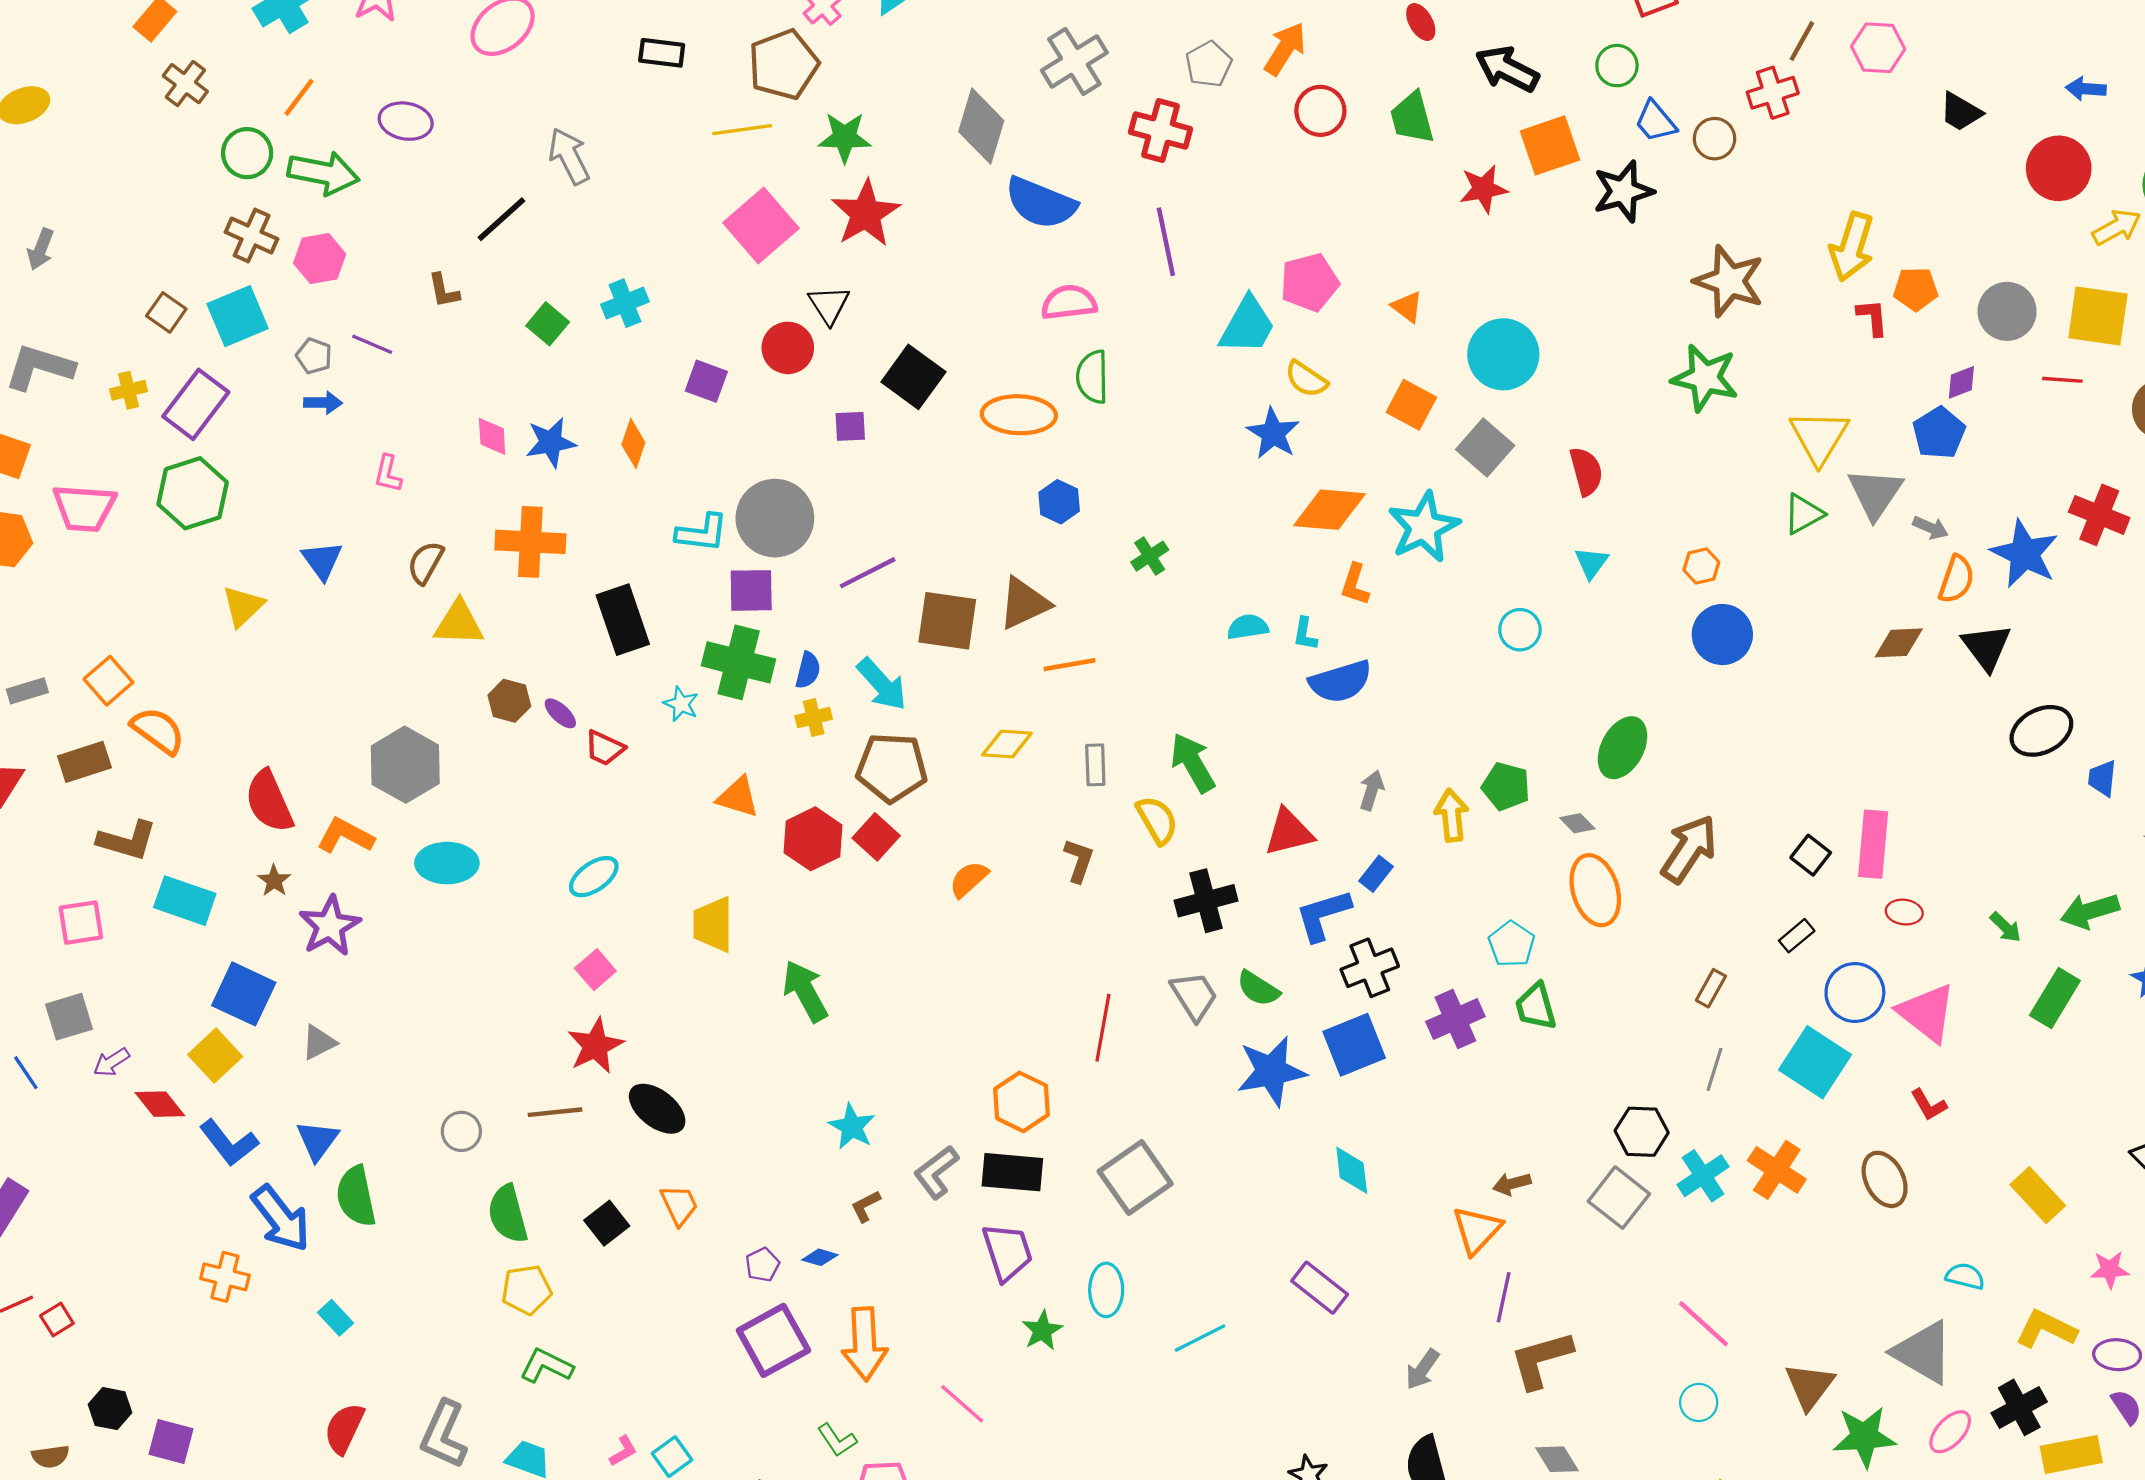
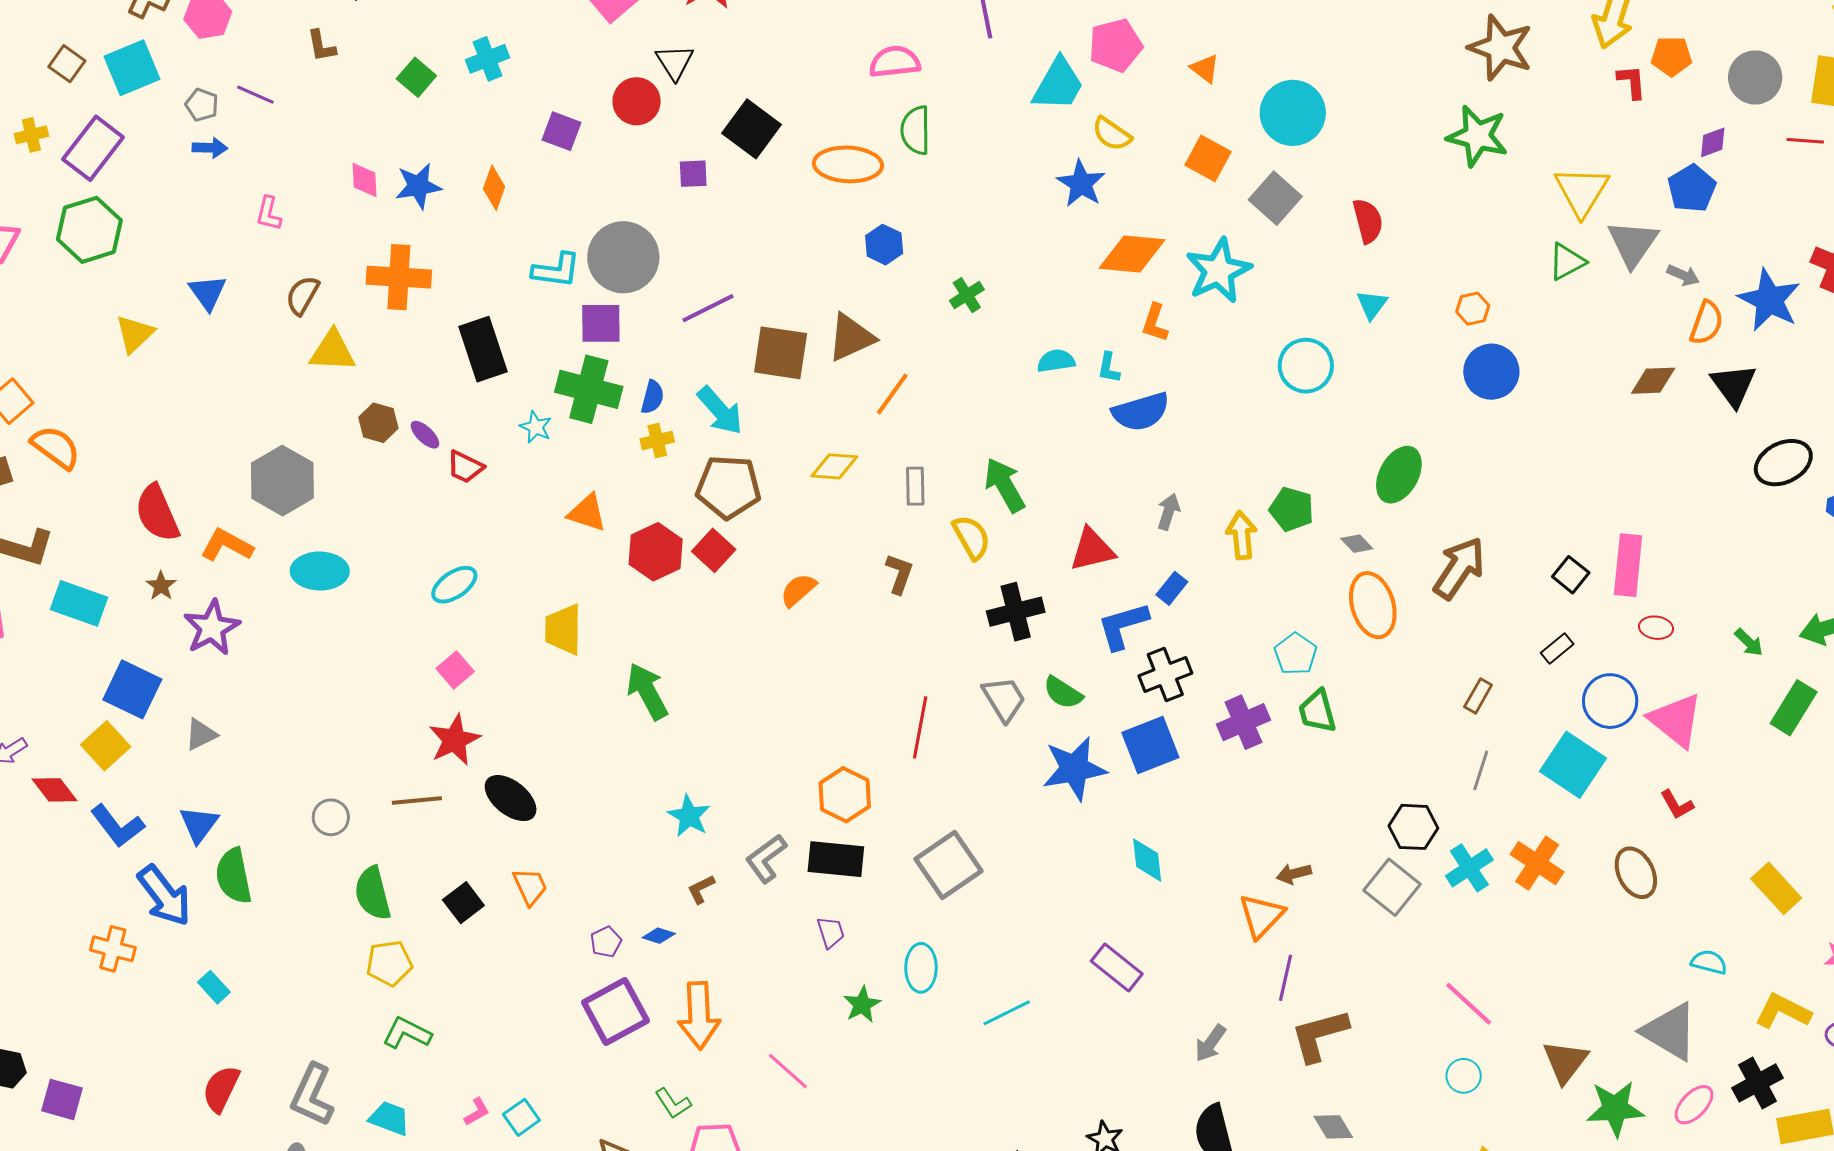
cyan circle: (1520, 630) -> (1306, 366), size x1.4
orange line: (1069, 665) -> (892, 394), turned -45
purple trapezoid: (1007, 1252) -> (831, 932), size x0.6

